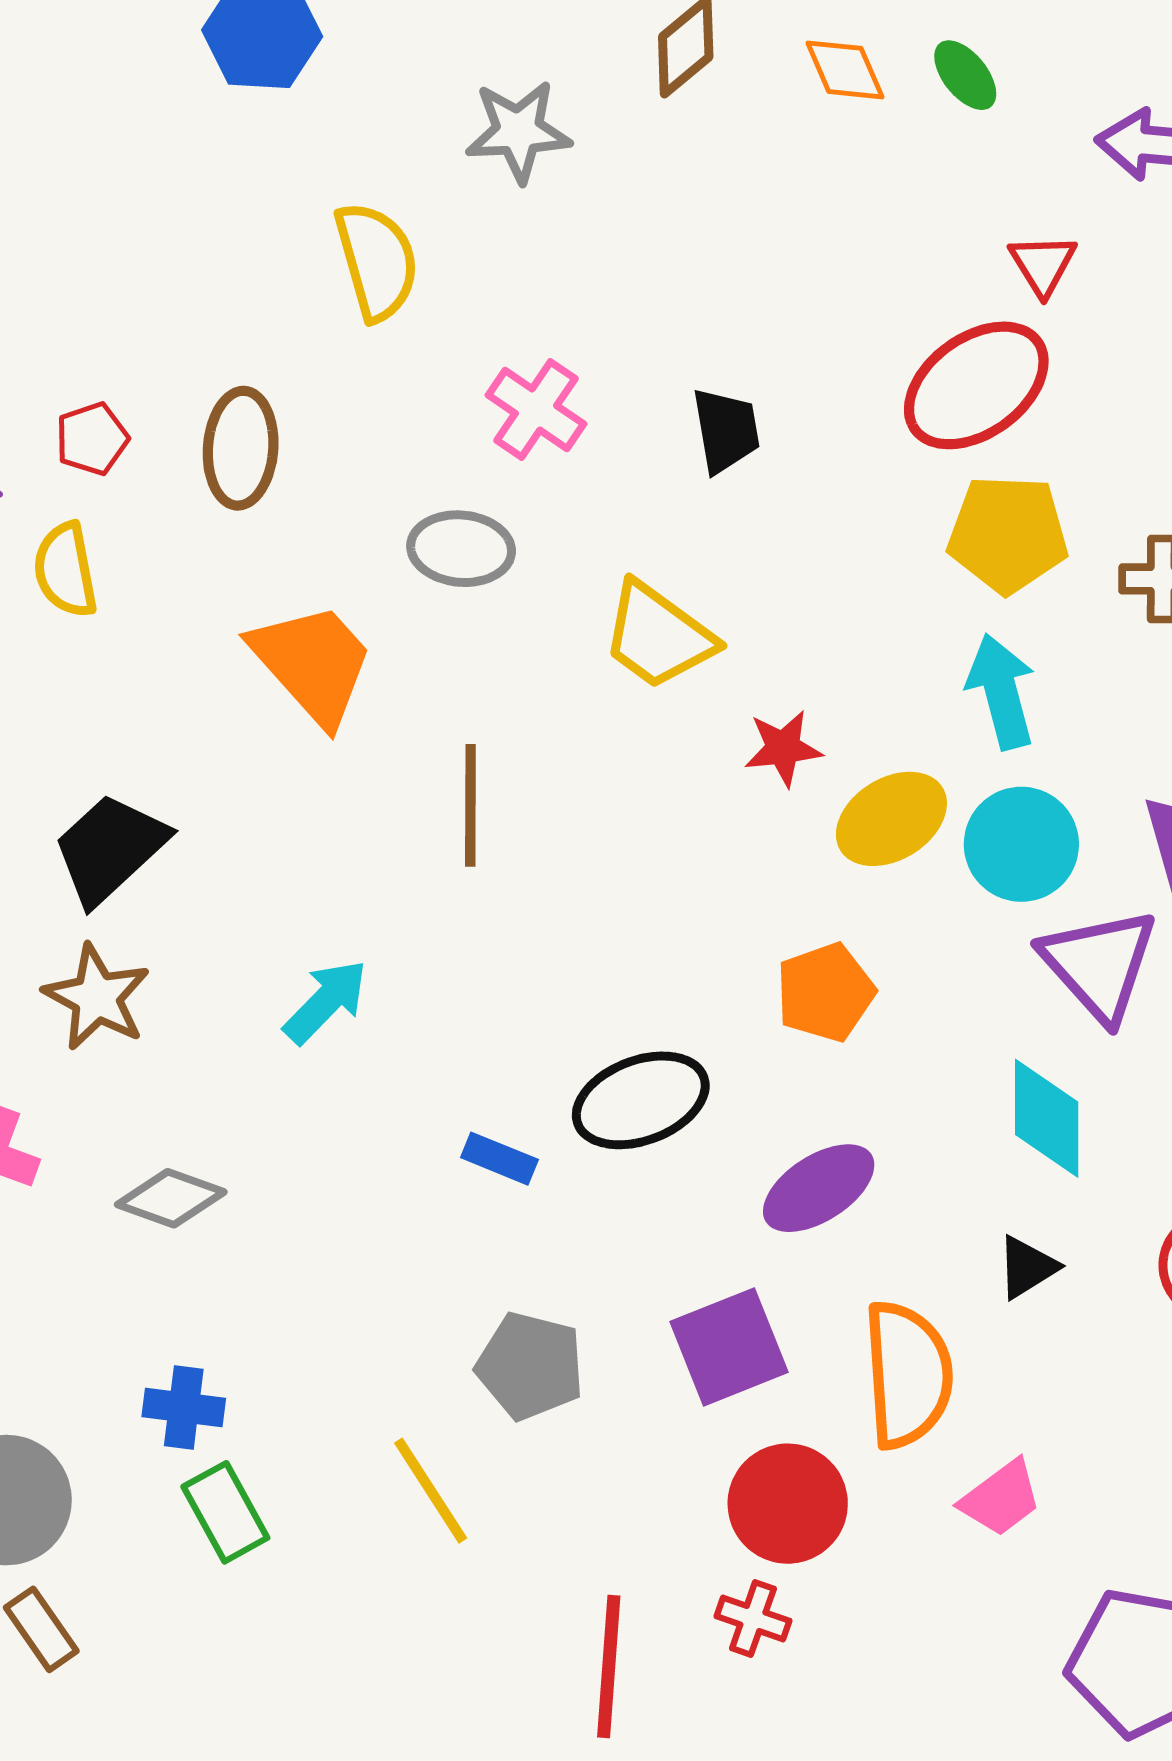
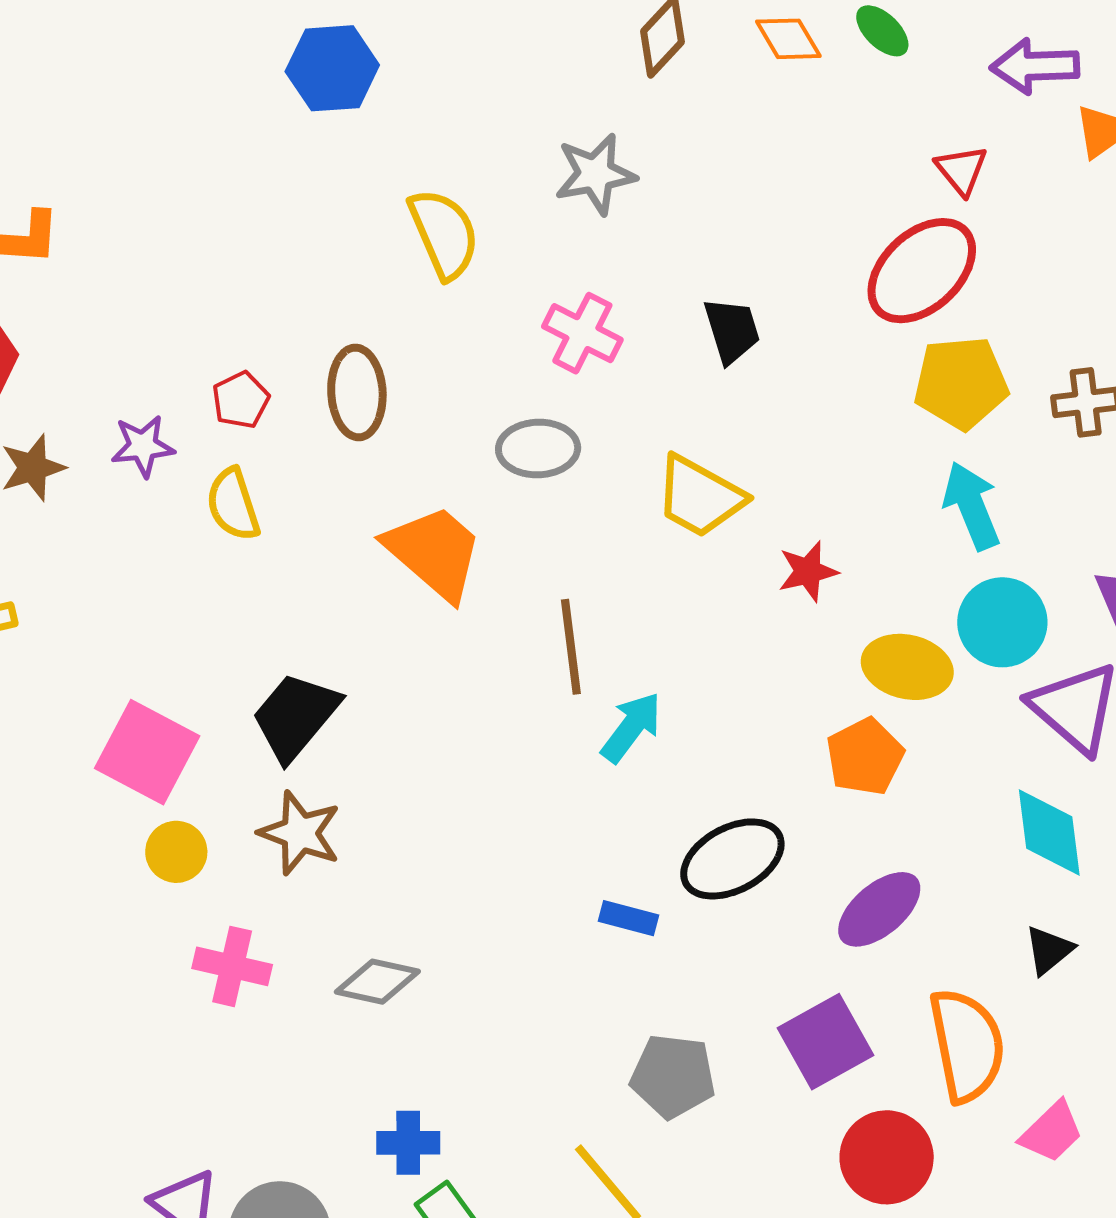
gray star: (518, 131) -> (595, 174), moved
yellow ellipse: (891, 819) -> (907, 667), moved, turned 52
cyan arrow: (326, 1002) -> (631, 727), moved

